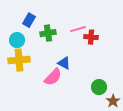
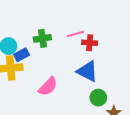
blue rectangle: (29, 20) -> (22, 55), moved, turned 32
blue triangle: (64, 63) -> (87, 71), moved, size x1.5

